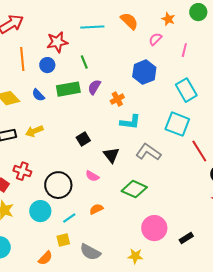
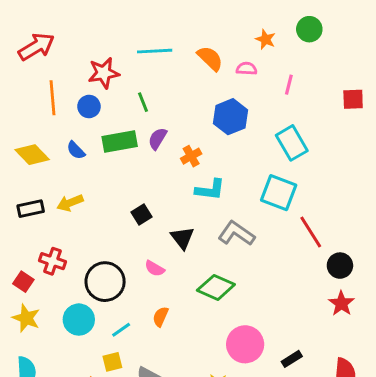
orange semicircle: (129, 21) -> (210, 58), moved
pink semicircle: (155, 39) -> (247, 69), turned 48
orange semicircle: (96, 209) -> (160, 317), turned -40

